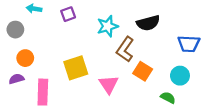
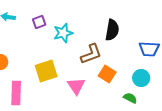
black semicircle: (148, 23) -> (112, 30), turned -65
cyan star: (108, 26) -> (63, 33), moved
brown L-shape: (125, 49) -> (91, 54), turned -145

